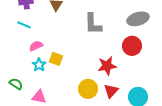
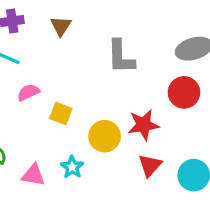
cyan star: (39, 65) -> (72, 167), moved
yellow circle: (88, 89) -> (105, 136), moved

